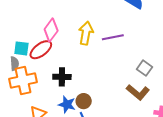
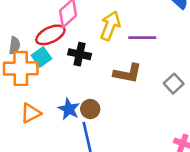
cyan square: (21, 48) -> (42, 57), moved, turned 35
black cross: (62, 77) -> (80, 54), moved
brown L-shape: (138, 92) -> (128, 73), moved, turned -40

